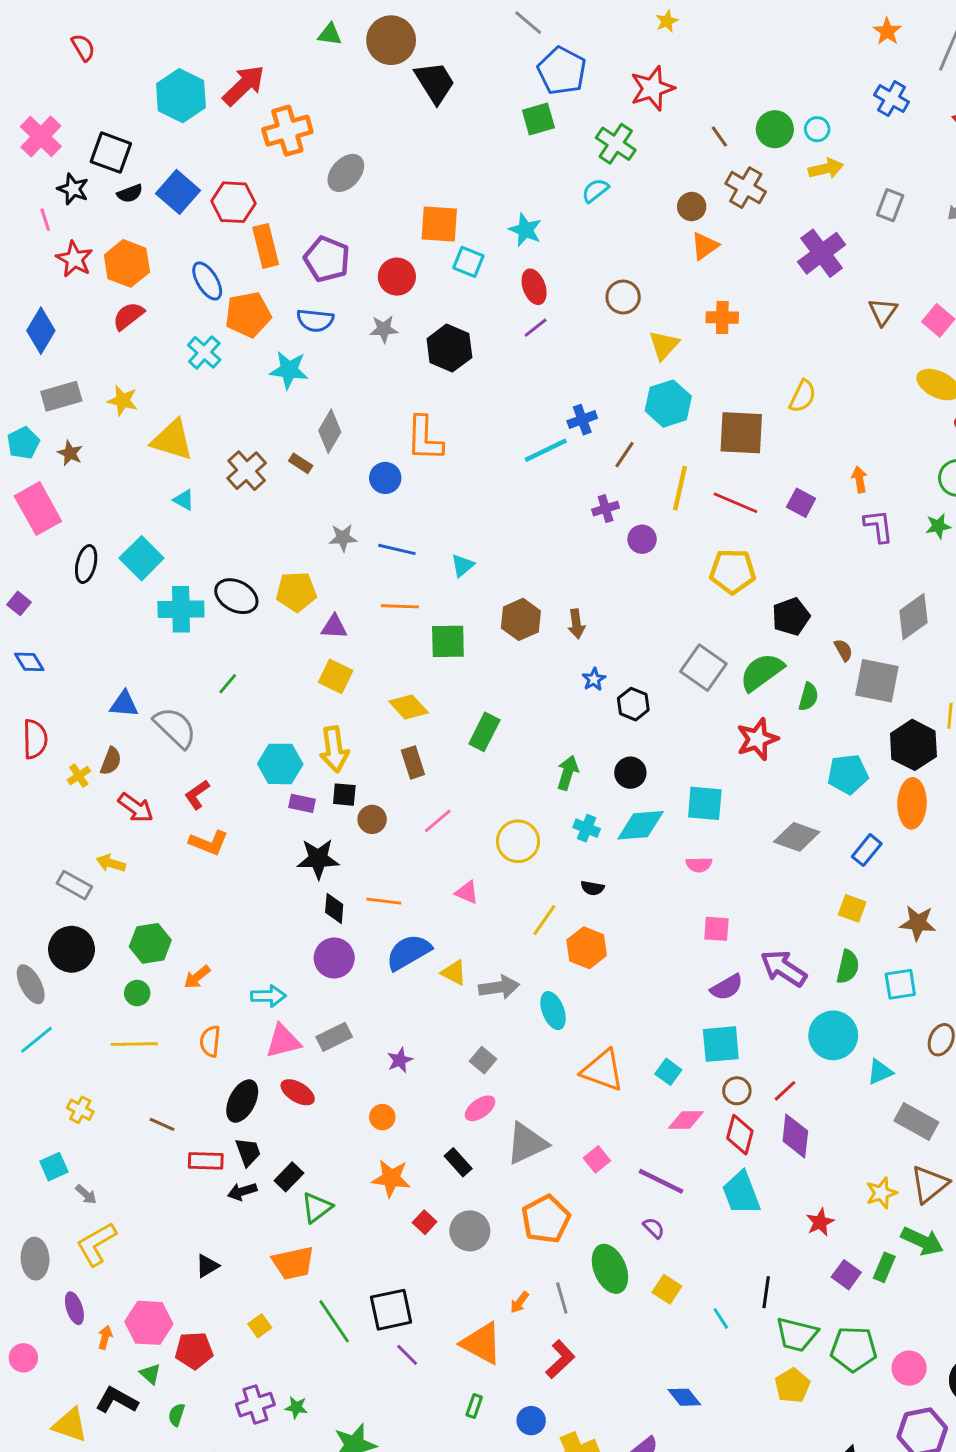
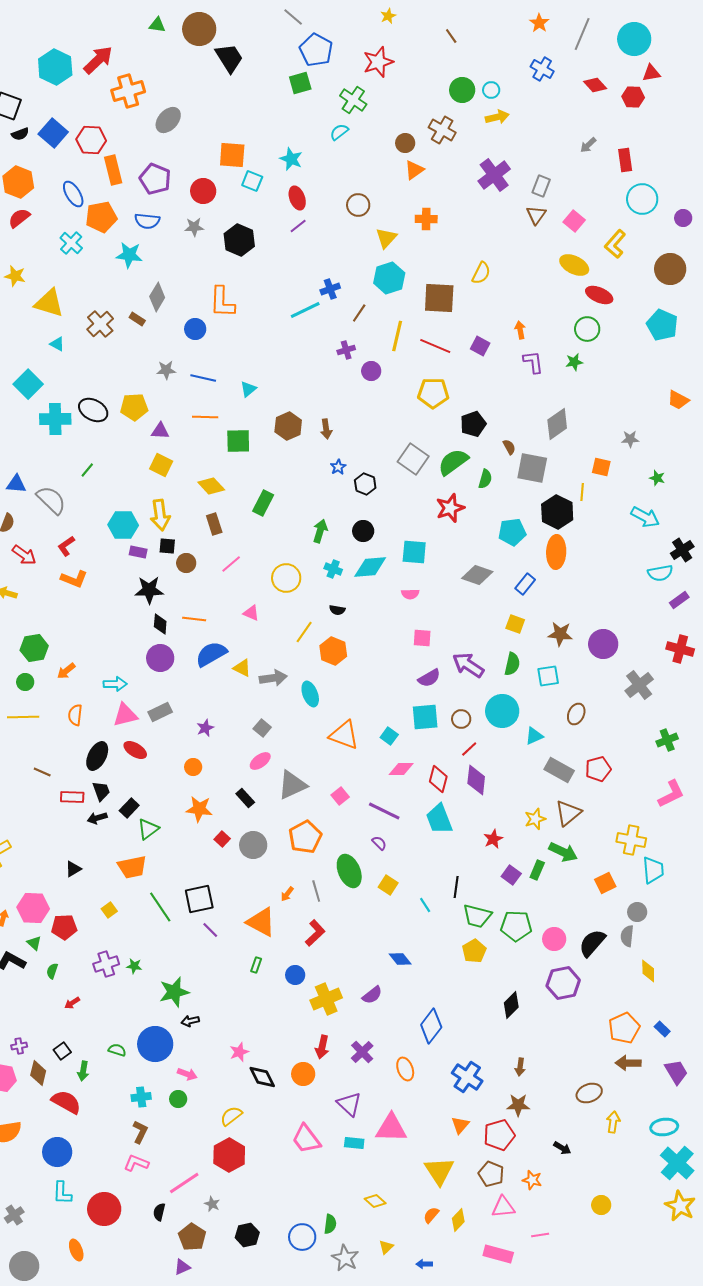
brown line: (719, 136) -> (451, 36), moved
gray rectangle: (890, 205) -> (541, 186), moved
brown circle: (737, 1091) -> (461, 719), moved

